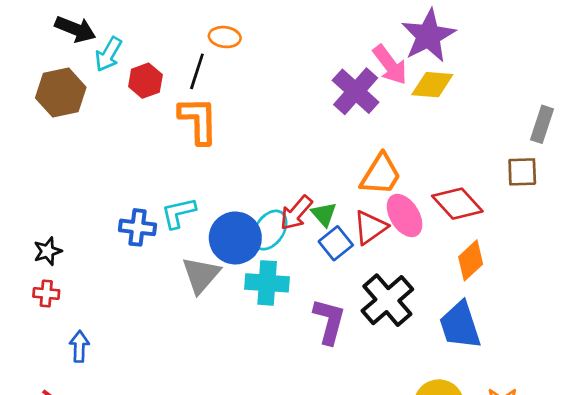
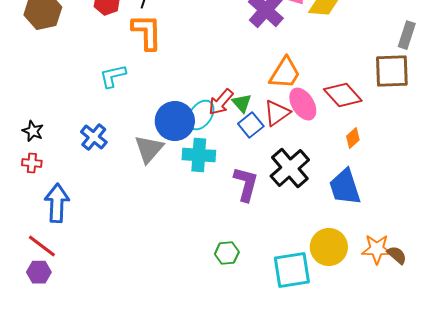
brown square: (522, 172) -> (392, 71), size x1.5
cyan L-shape: (178, 213) -> (113, 76), moved
blue cross: (137, 227) -> (94, 137), moved, turned 32
black star: (48, 251) -> (33, 131), turned -30
orange diamond: (471, 260) -> (353, 138), size x0.7
blue arrow: (79, 346) -> (57, 203), size x1.6

